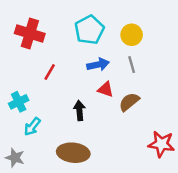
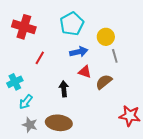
yellow circle: (132, 35) -> (106, 37), moved
gray line: (132, 65) -> (115, 56), moved
gray star: (15, 158) -> (30, 125), moved

